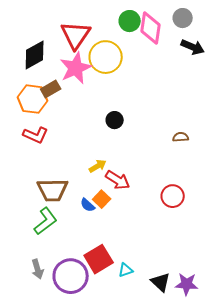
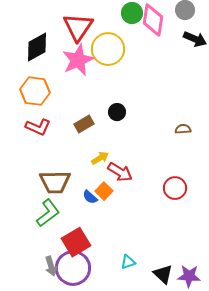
brown rectangle: (51, 89) -> (84, 124), moved
red square: (99, 259) -> (76, 242), moved
gray arrow: (38, 269) -> (51, 266), moved

